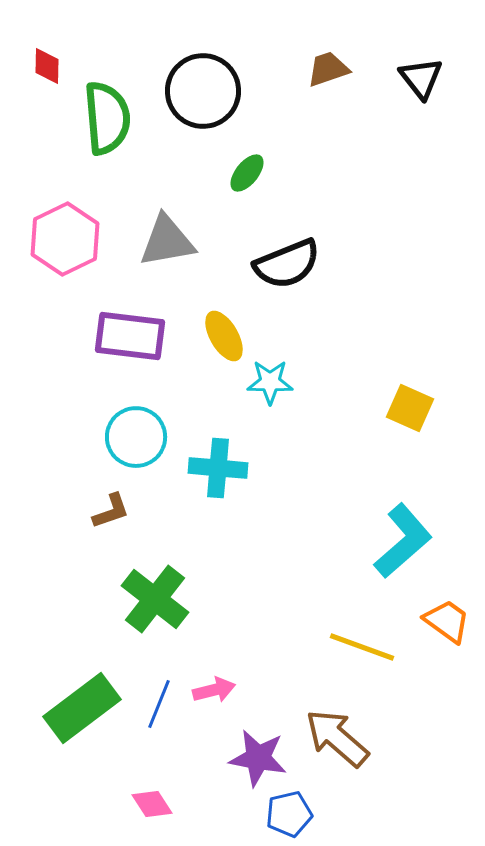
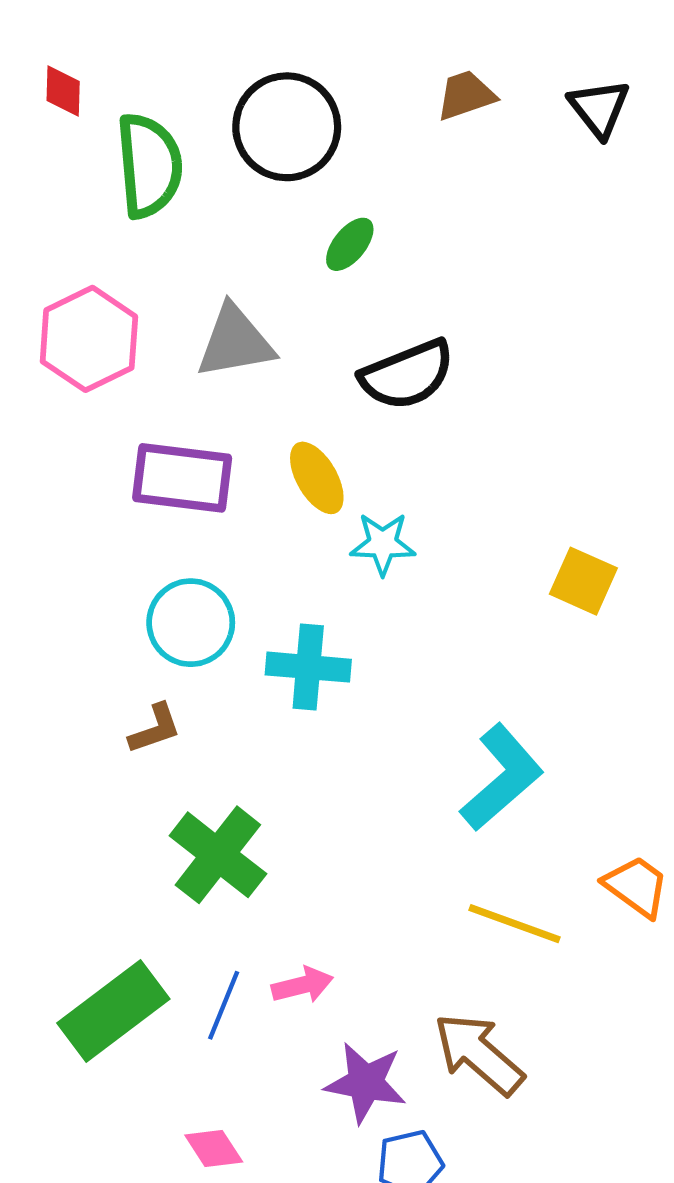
cyan L-shape: (403, 541) -> (502, 777), moved

